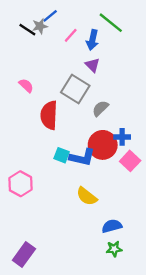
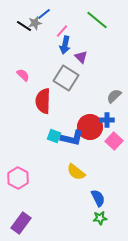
blue arrow: (92, 40) -> (65, 45), moved
gray semicircle: (100, 108) -> (114, 96), moved
pink hexagon: (20, 184) -> (18, 178), moved
blue semicircle: (112, 226) -> (98, 198), turned 78

